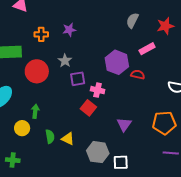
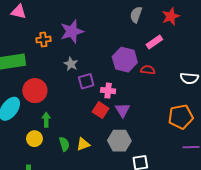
purple star: (69, 30) -> (72, 31), size x1.6
red circle: (37, 71) -> (35, 91), moved
purple triangle: (124, 124) -> (123, 110), moved
yellow triangle: (68, 139) -> (83, 144), turned -40
gray hexagon: (98, 152) -> (119, 141), moved

